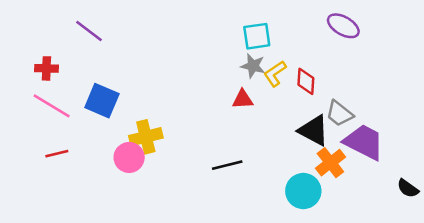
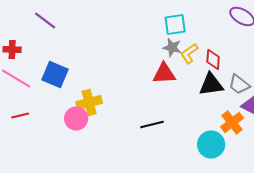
red triangle: (243, 99) -> (164, 73), size x1.4
black triangle: (314, 130) -> (211, 84), moved, turned -36

